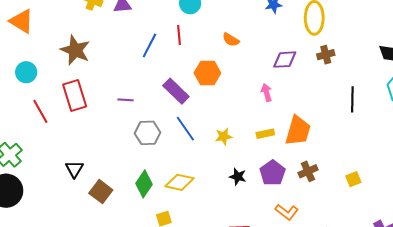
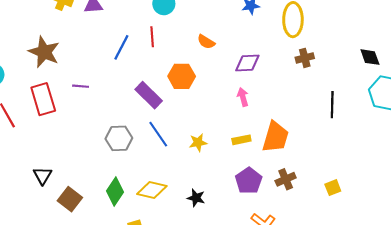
purple diamond: (285, 60) -> (247, 63), moved
purple line: (125, 100) -> (81, 86), moved
black star: (238, 177) -> (196, 198), moved

